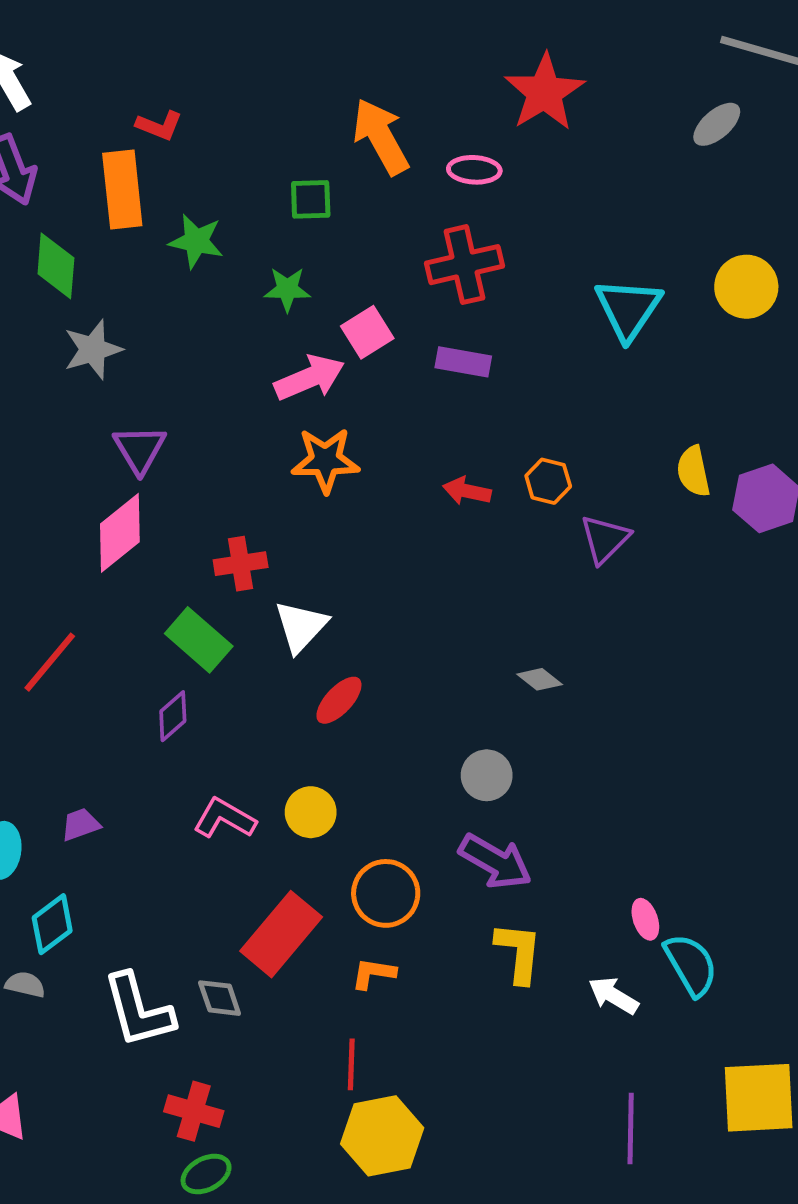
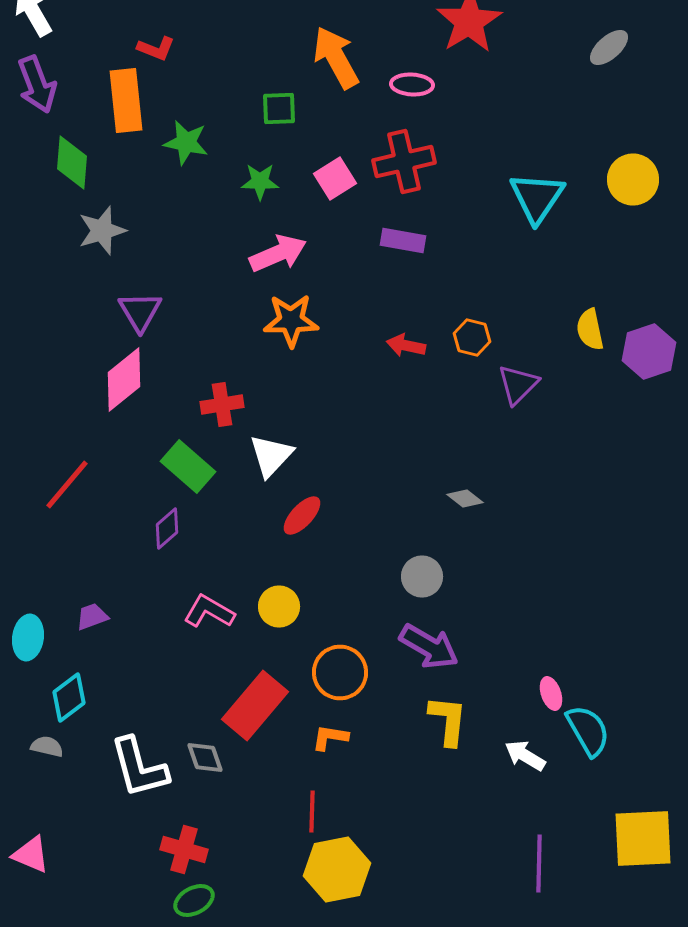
pink square: (367, 332) -> (335, 178), moved

